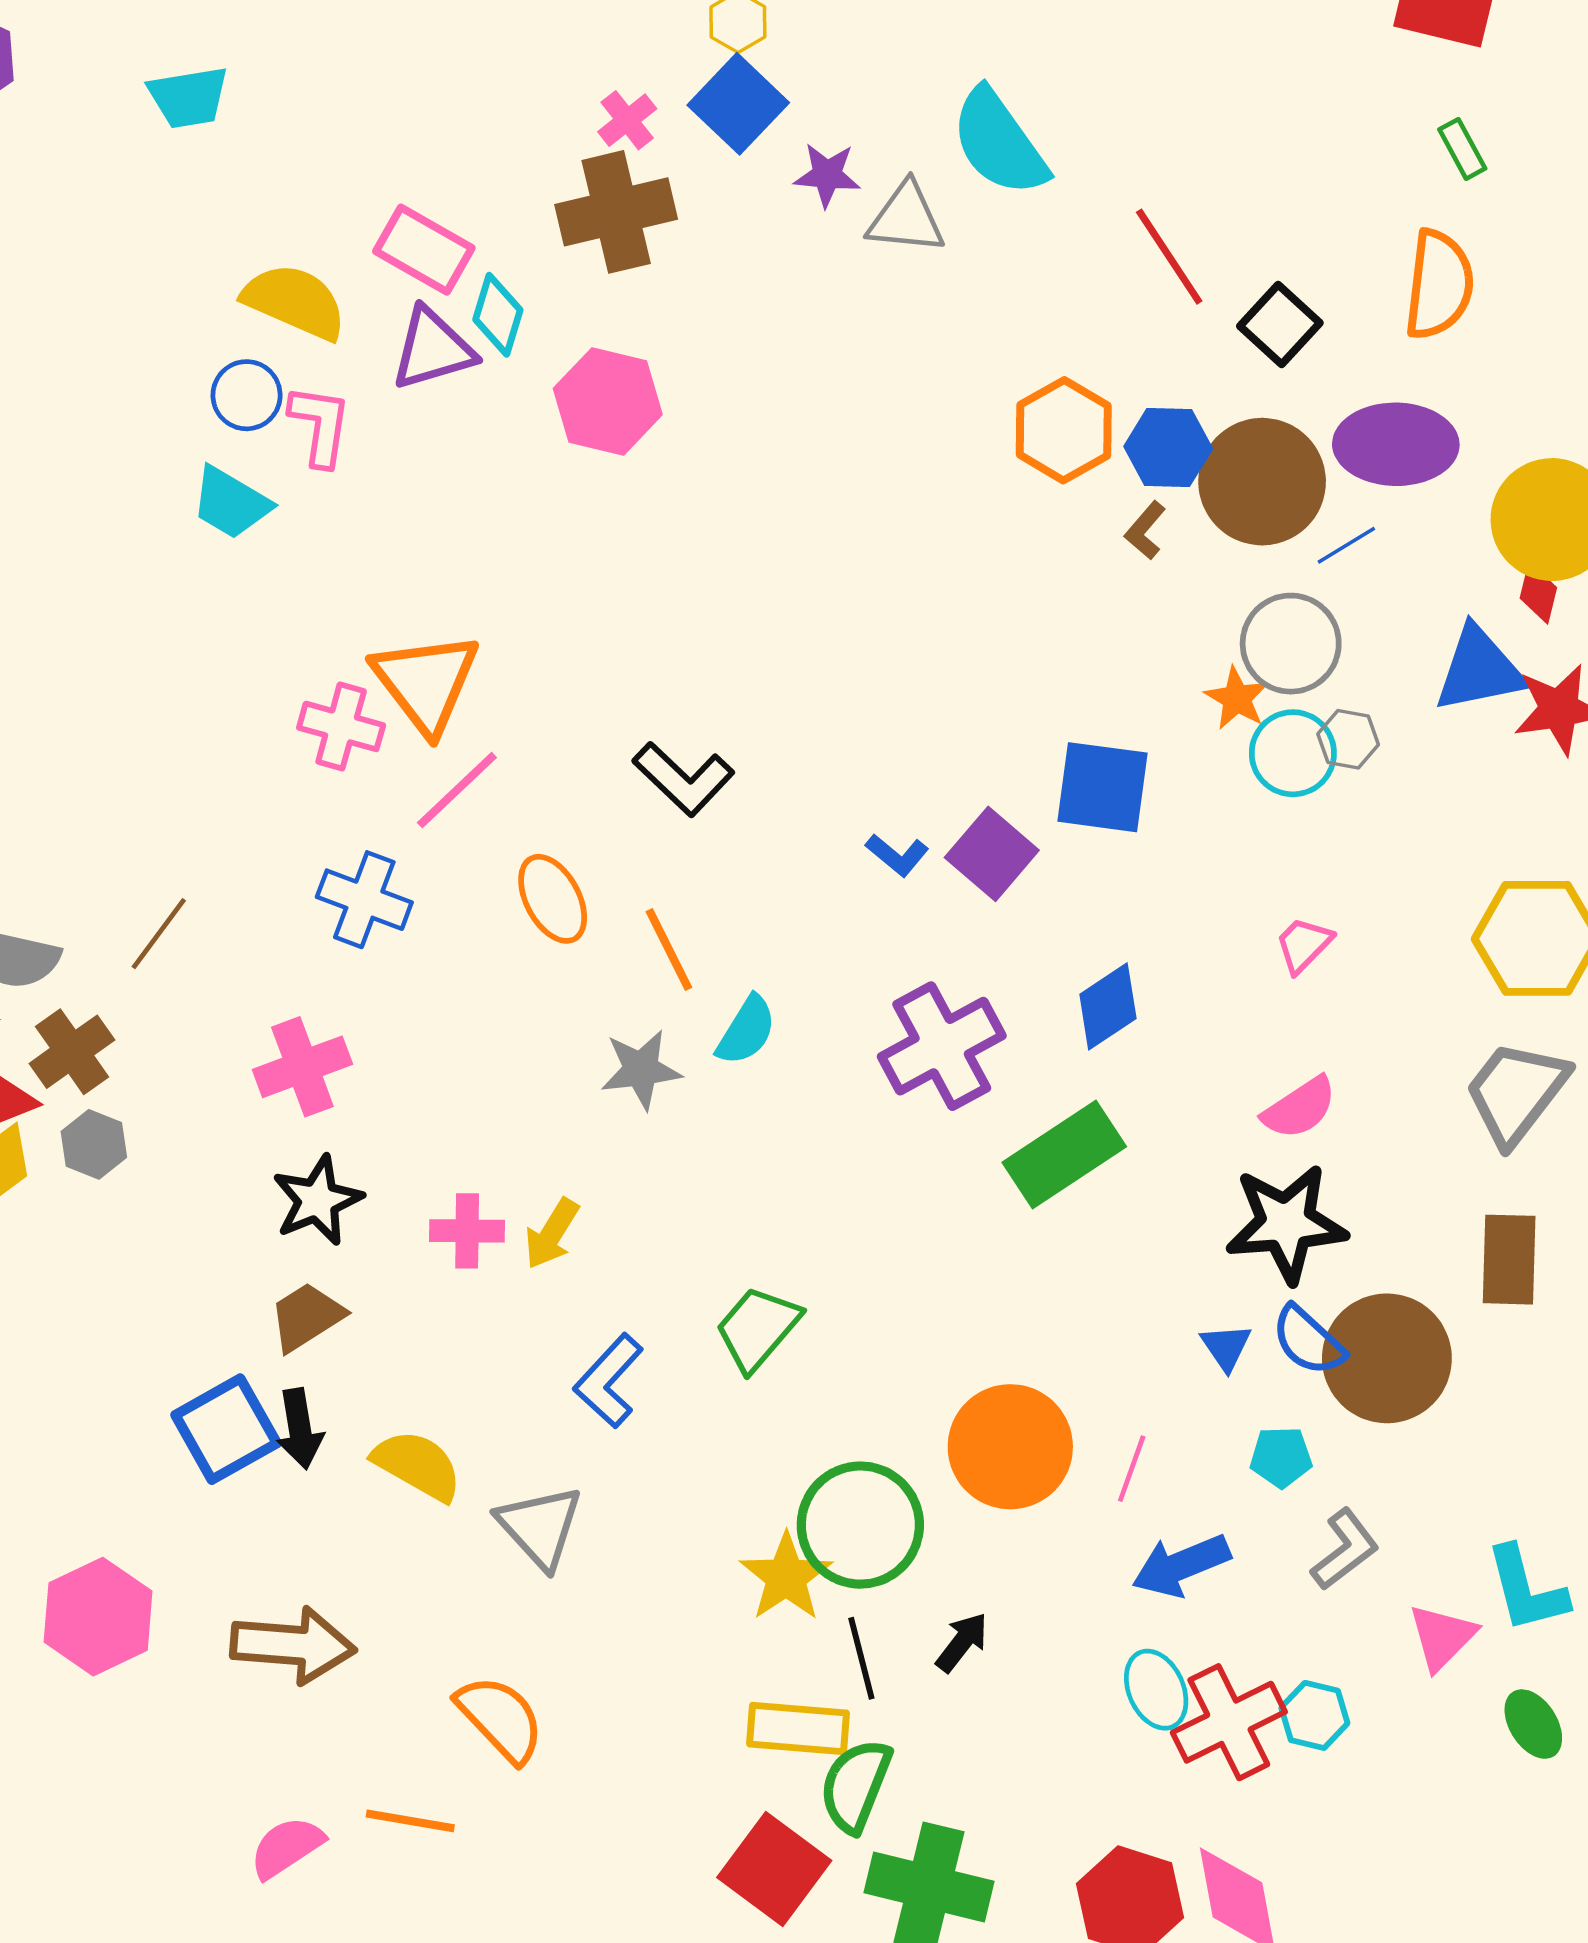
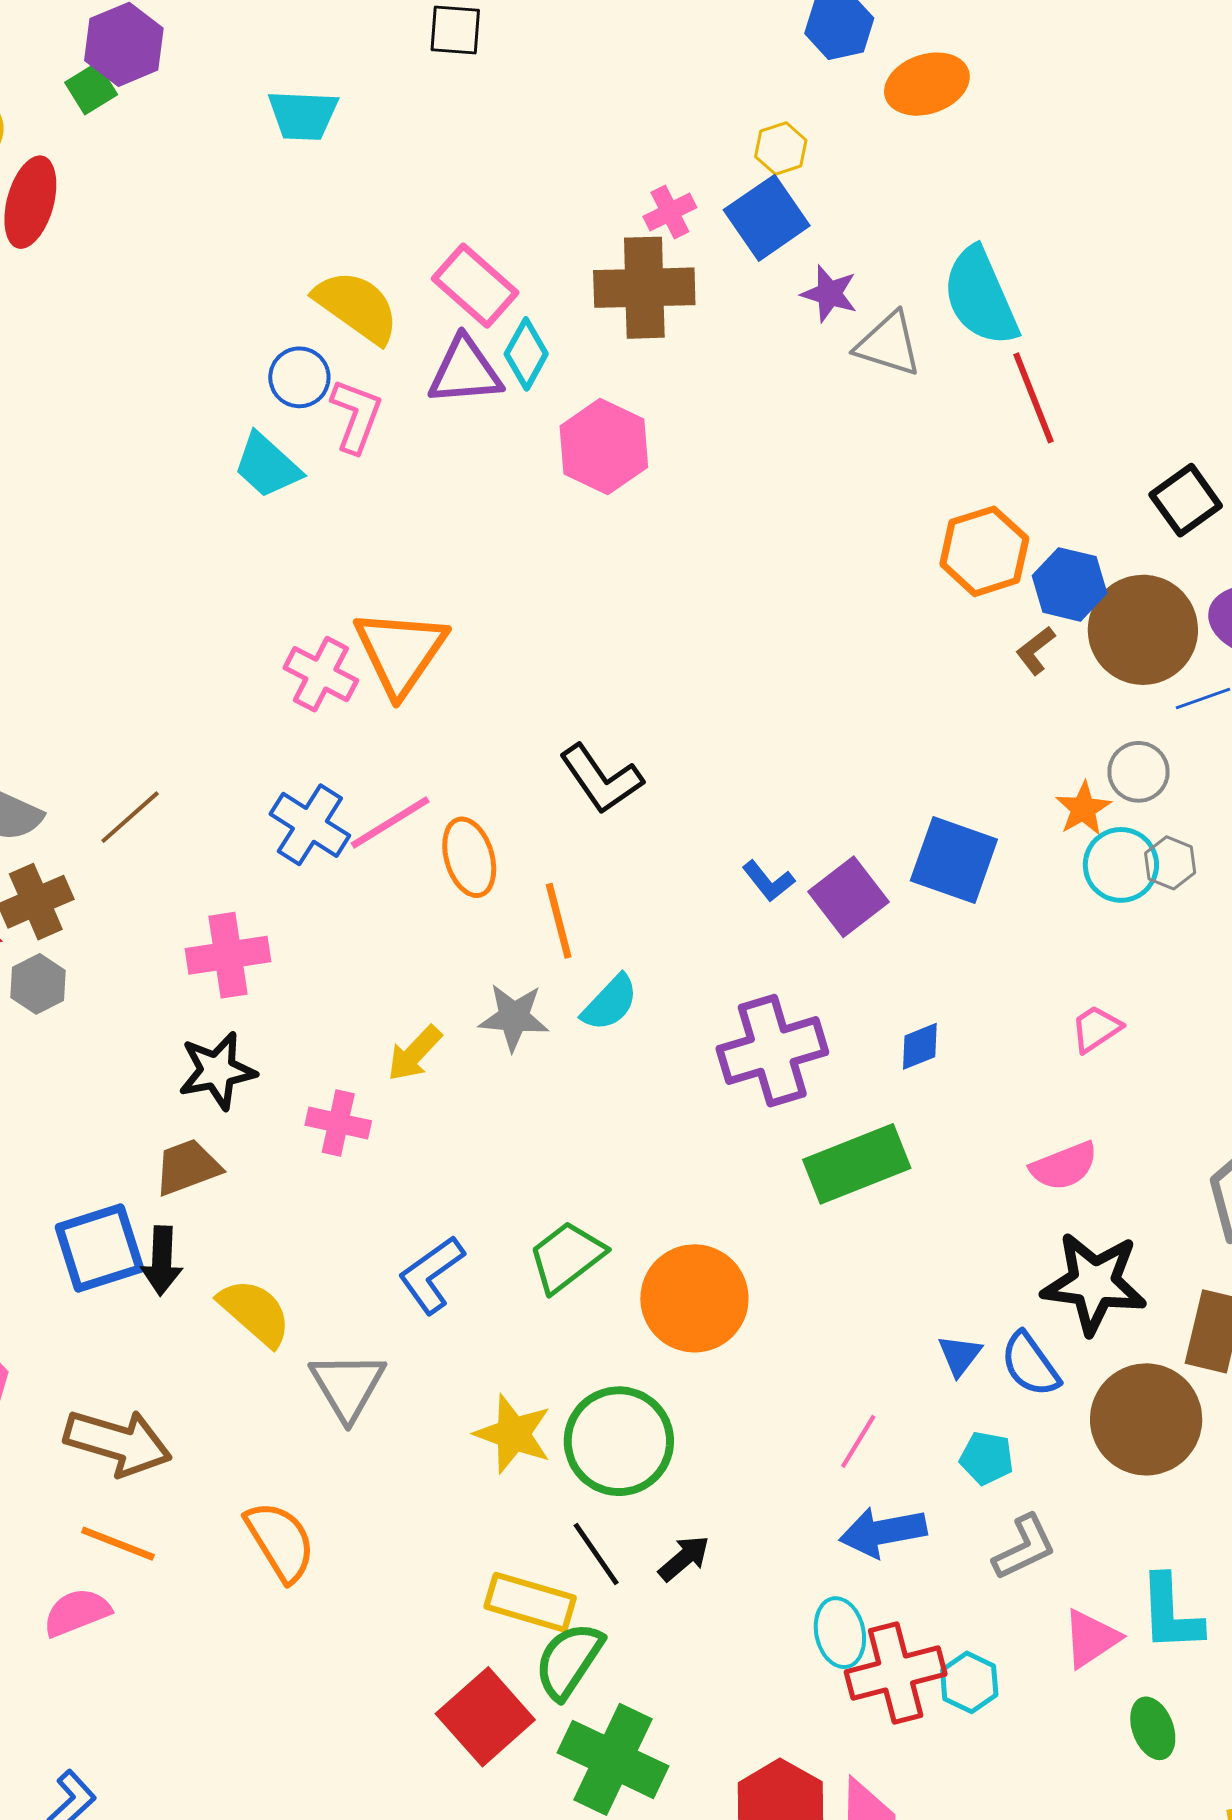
red line: (1169, 257) -> (1033, 398), moved
gray circle: (1291, 644) -> (1138, 772), size x0.7
pink line: (457, 790) -> (390, 823), moved
blue diamond: (1108, 1006) -> (920, 1046), size x0.7
black star: (1286, 1223) -> (1094, 1283), moved
yellow arrow: (552, 1234) -> (415, 1053), moved
brown circle: (1387, 1358) -> (1146, 1419), moved
orange circle: (1010, 1447) -> (694, 1298), moved
yellow star: (786, 1577) -> (513, 1434), moved, turned -30
black line: (861, 1658) -> (596, 1554), turned -32
orange line: (410, 1821) -> (118, 1544), moved

